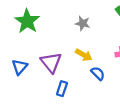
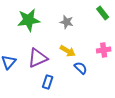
green star: (27, 21) -> (29, 20), moved, turned 30
purple triangle: (51, 63) -> (38, 58), turned 45

